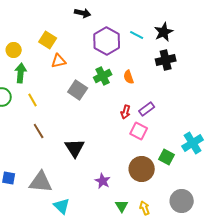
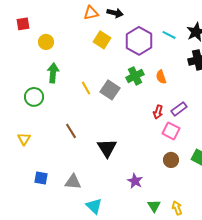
yellow square: (48, 40) -> (102, 40), moved
yellow circle: (14, 50) -> (46, 42), moved
orange triangle: (59, 61) -> (91, 13), moved
yellow line: (33, 100) -> (86, 88), moved
brown circle: (142, 169) -> (171, 160), moved, size x0.6
gray triangle: (41, 182) -> (73, 182), size x0.7

